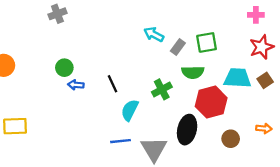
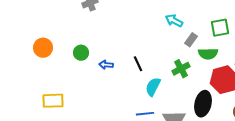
gray rectangle: (178, 47) -> (191, 40), moved
green circle: (64, 68) -> (81, 53), moved

